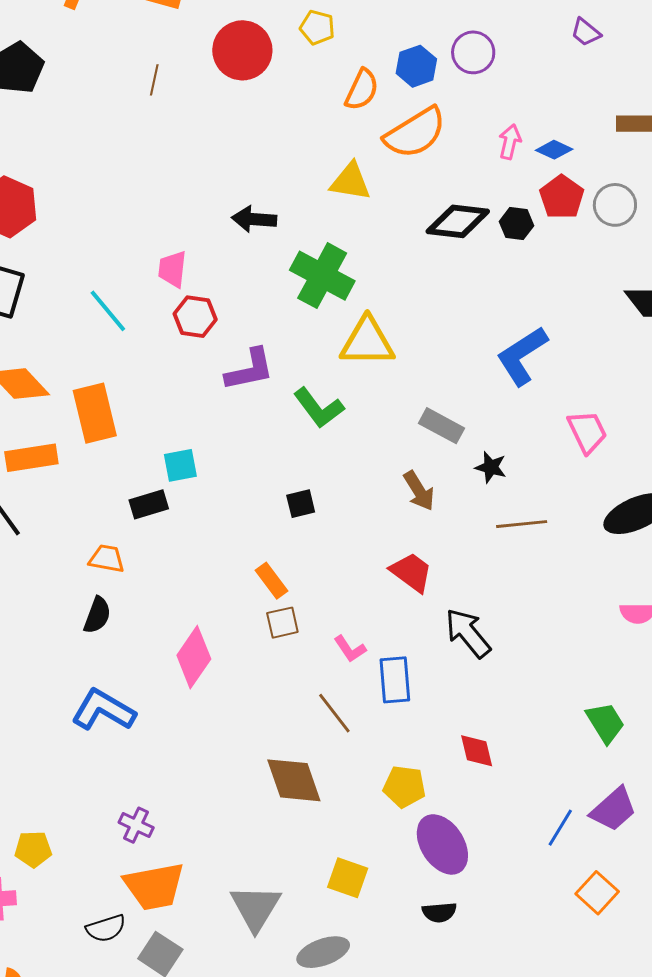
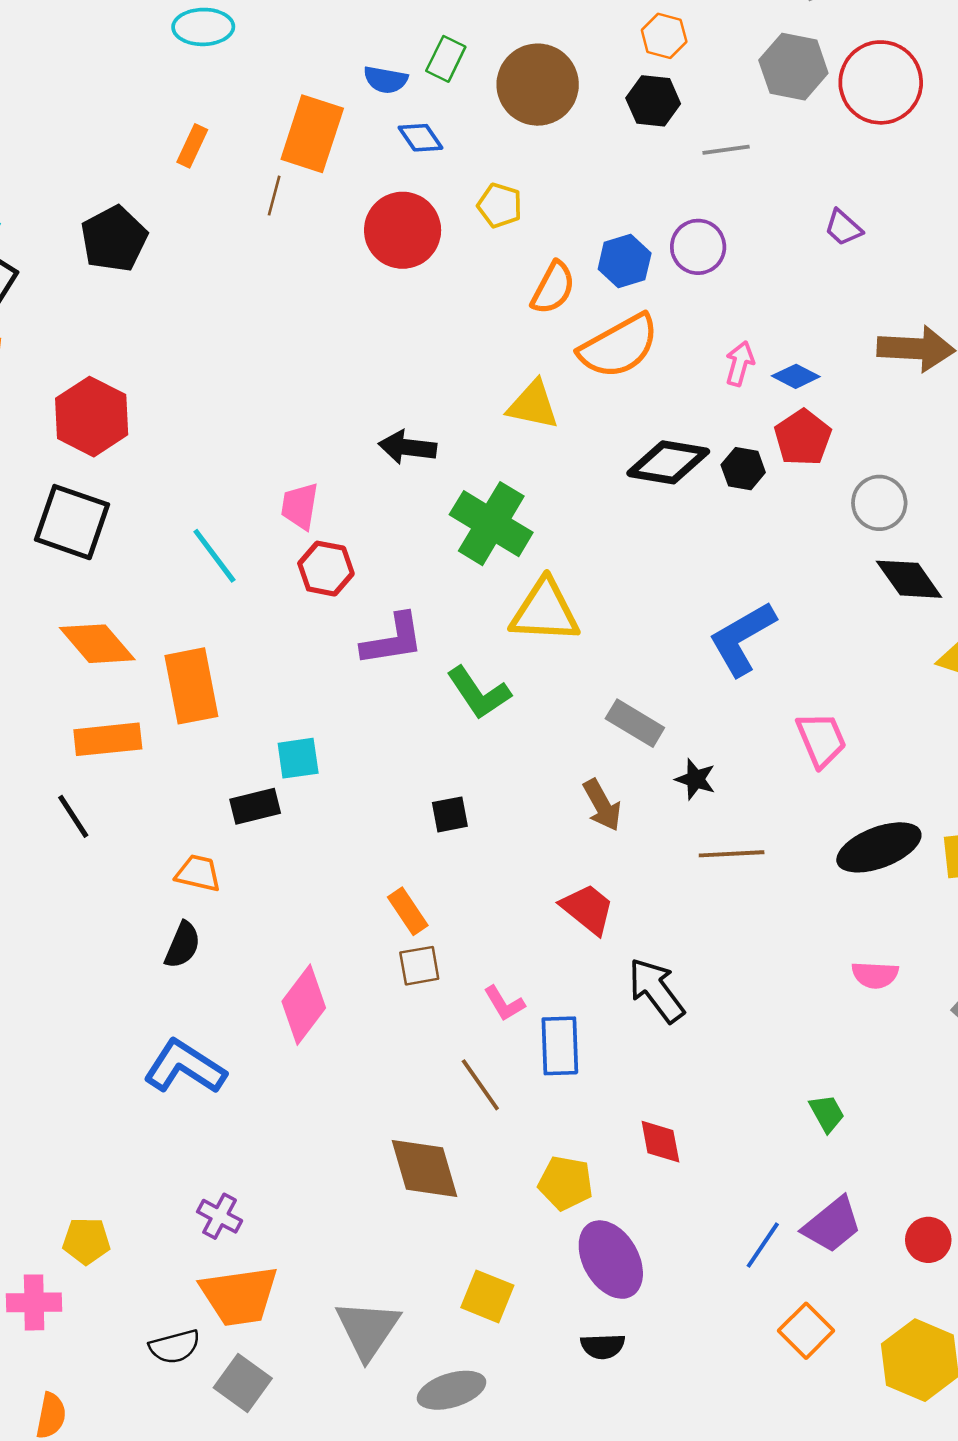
brown line: (154, 80) -> (274, 196), moved
gray circle: (615, 205) -> (879, 503), moved
green trapezoid: (605, 723) -> (827, 1113), size x0.7

